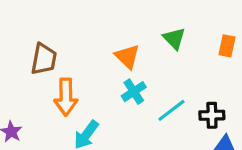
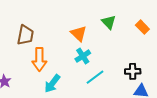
orange rectangle: (227, 46) -> (142, 27), turned -56
cyan line: (171, 110) -> (95, 77), moved

